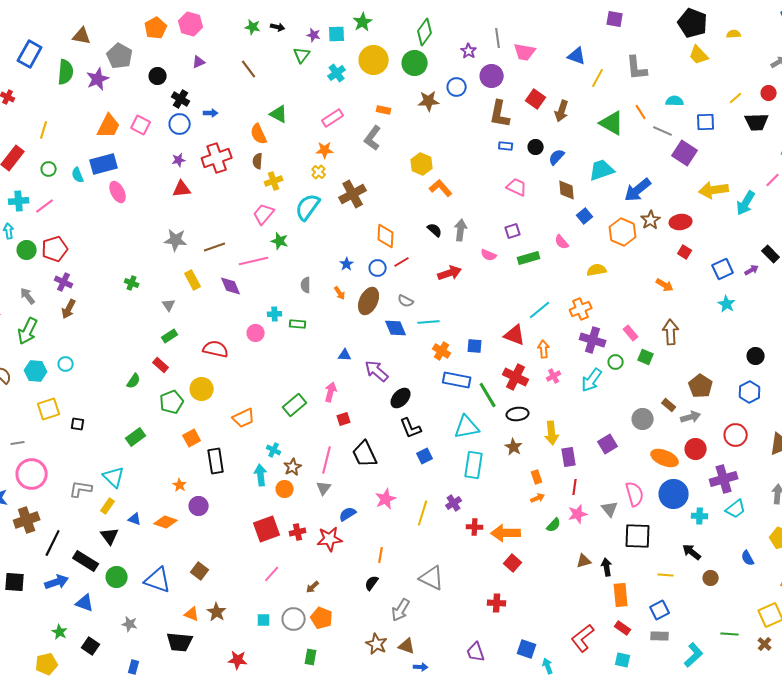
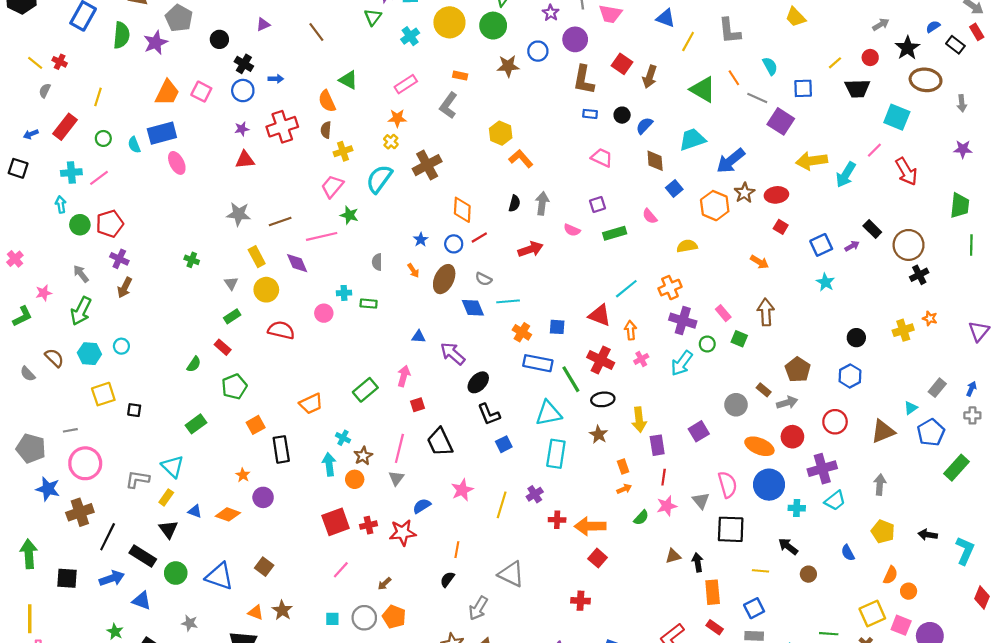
cyan semicircle: (675, 101) -> (770, 66), turned 60
black semicircle: (435, 230) -> (514, 203), turned 63
yellow circle: (202, 389) -> (266, 290), moved

